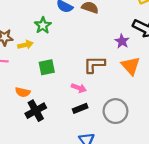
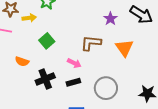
purple star: (122, 41) -> (110, 19), moved
green square: (47, 67) -> (47, 41), turned -35
black cross: (36, 111) -> (45, 79), moved

